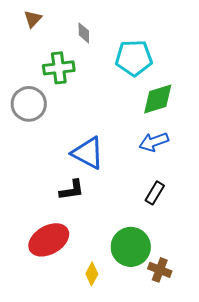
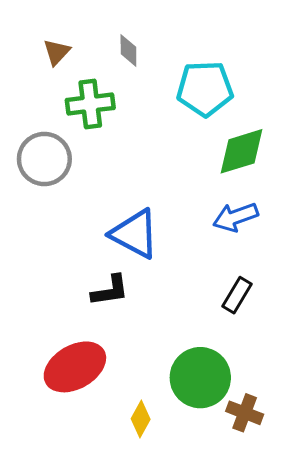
brown triangle: (33, 19) -> (57, 52), moved

